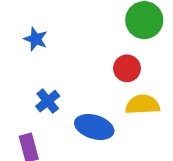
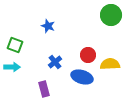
red circle: (127, 68) -> (88, 55), moved

